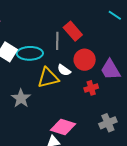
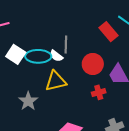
red rectangle: (73, 31) -> (109, 32), moved
white semicircle: (64, 70) -> (56, 56), moved

